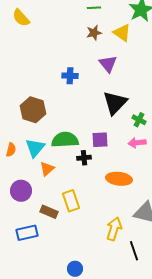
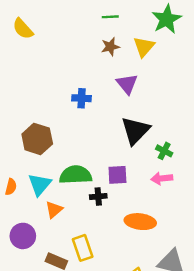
yellow triangle: (122, 33) -> (144, 47), turned 36

